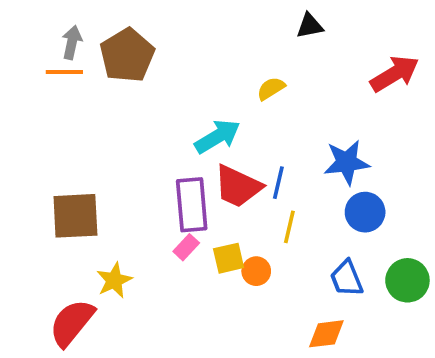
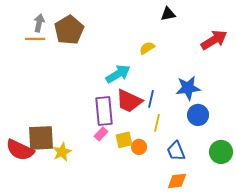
brown square: (75, 216) -> (41, 138), moved
blue trapezoid: (347, 279) -> (176, 151), moved
red semicircle: (72, 323) -> (20, 150), moved, turned -104

